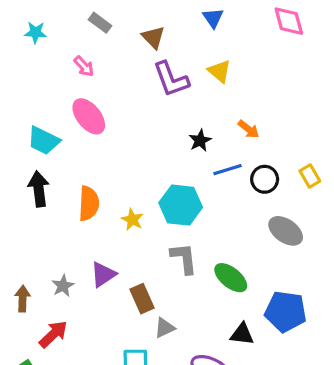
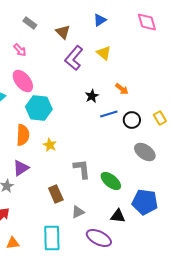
blue triangle: (213, 18) -> (100, 20), turned 32
purple L-shape: (171, 79) -> (74, 58), turned 60
cyan hexagon: (181, 205) -> (39, 108), moved
purple triangle: (103, 274) -> (21, 168), moved
gray triangle: (165, 328) -> (78, 212), moved

